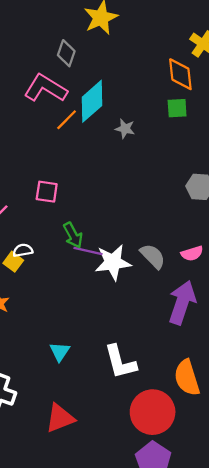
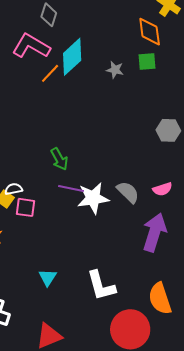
gray star: (125, 129) -> (115, 70), moved
pink square: (47, 192) -> (26, 207), moved
green arrow: (73, 235) -> (59, 159), moved

